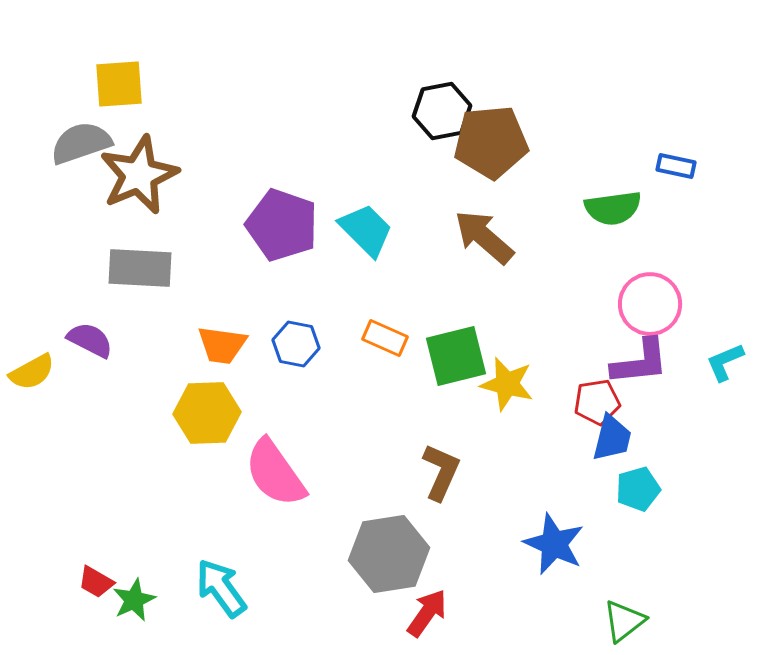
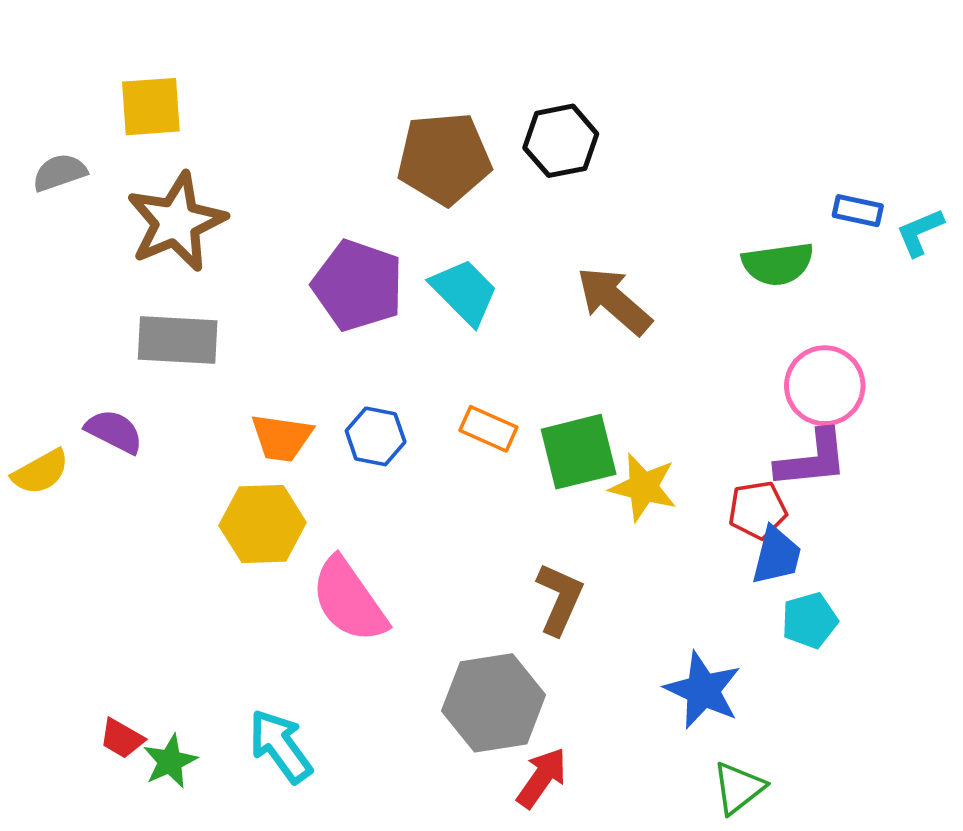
brown pentagon: (491, 142) -> (444, 159), moved
gray semicircle: (81, 143) -> (60, 173), moved, size x0.7
cyan L-shape: (725, 362) -> (920, 232), moved
green triangle: (624, 621) -> (738, 788), moved

